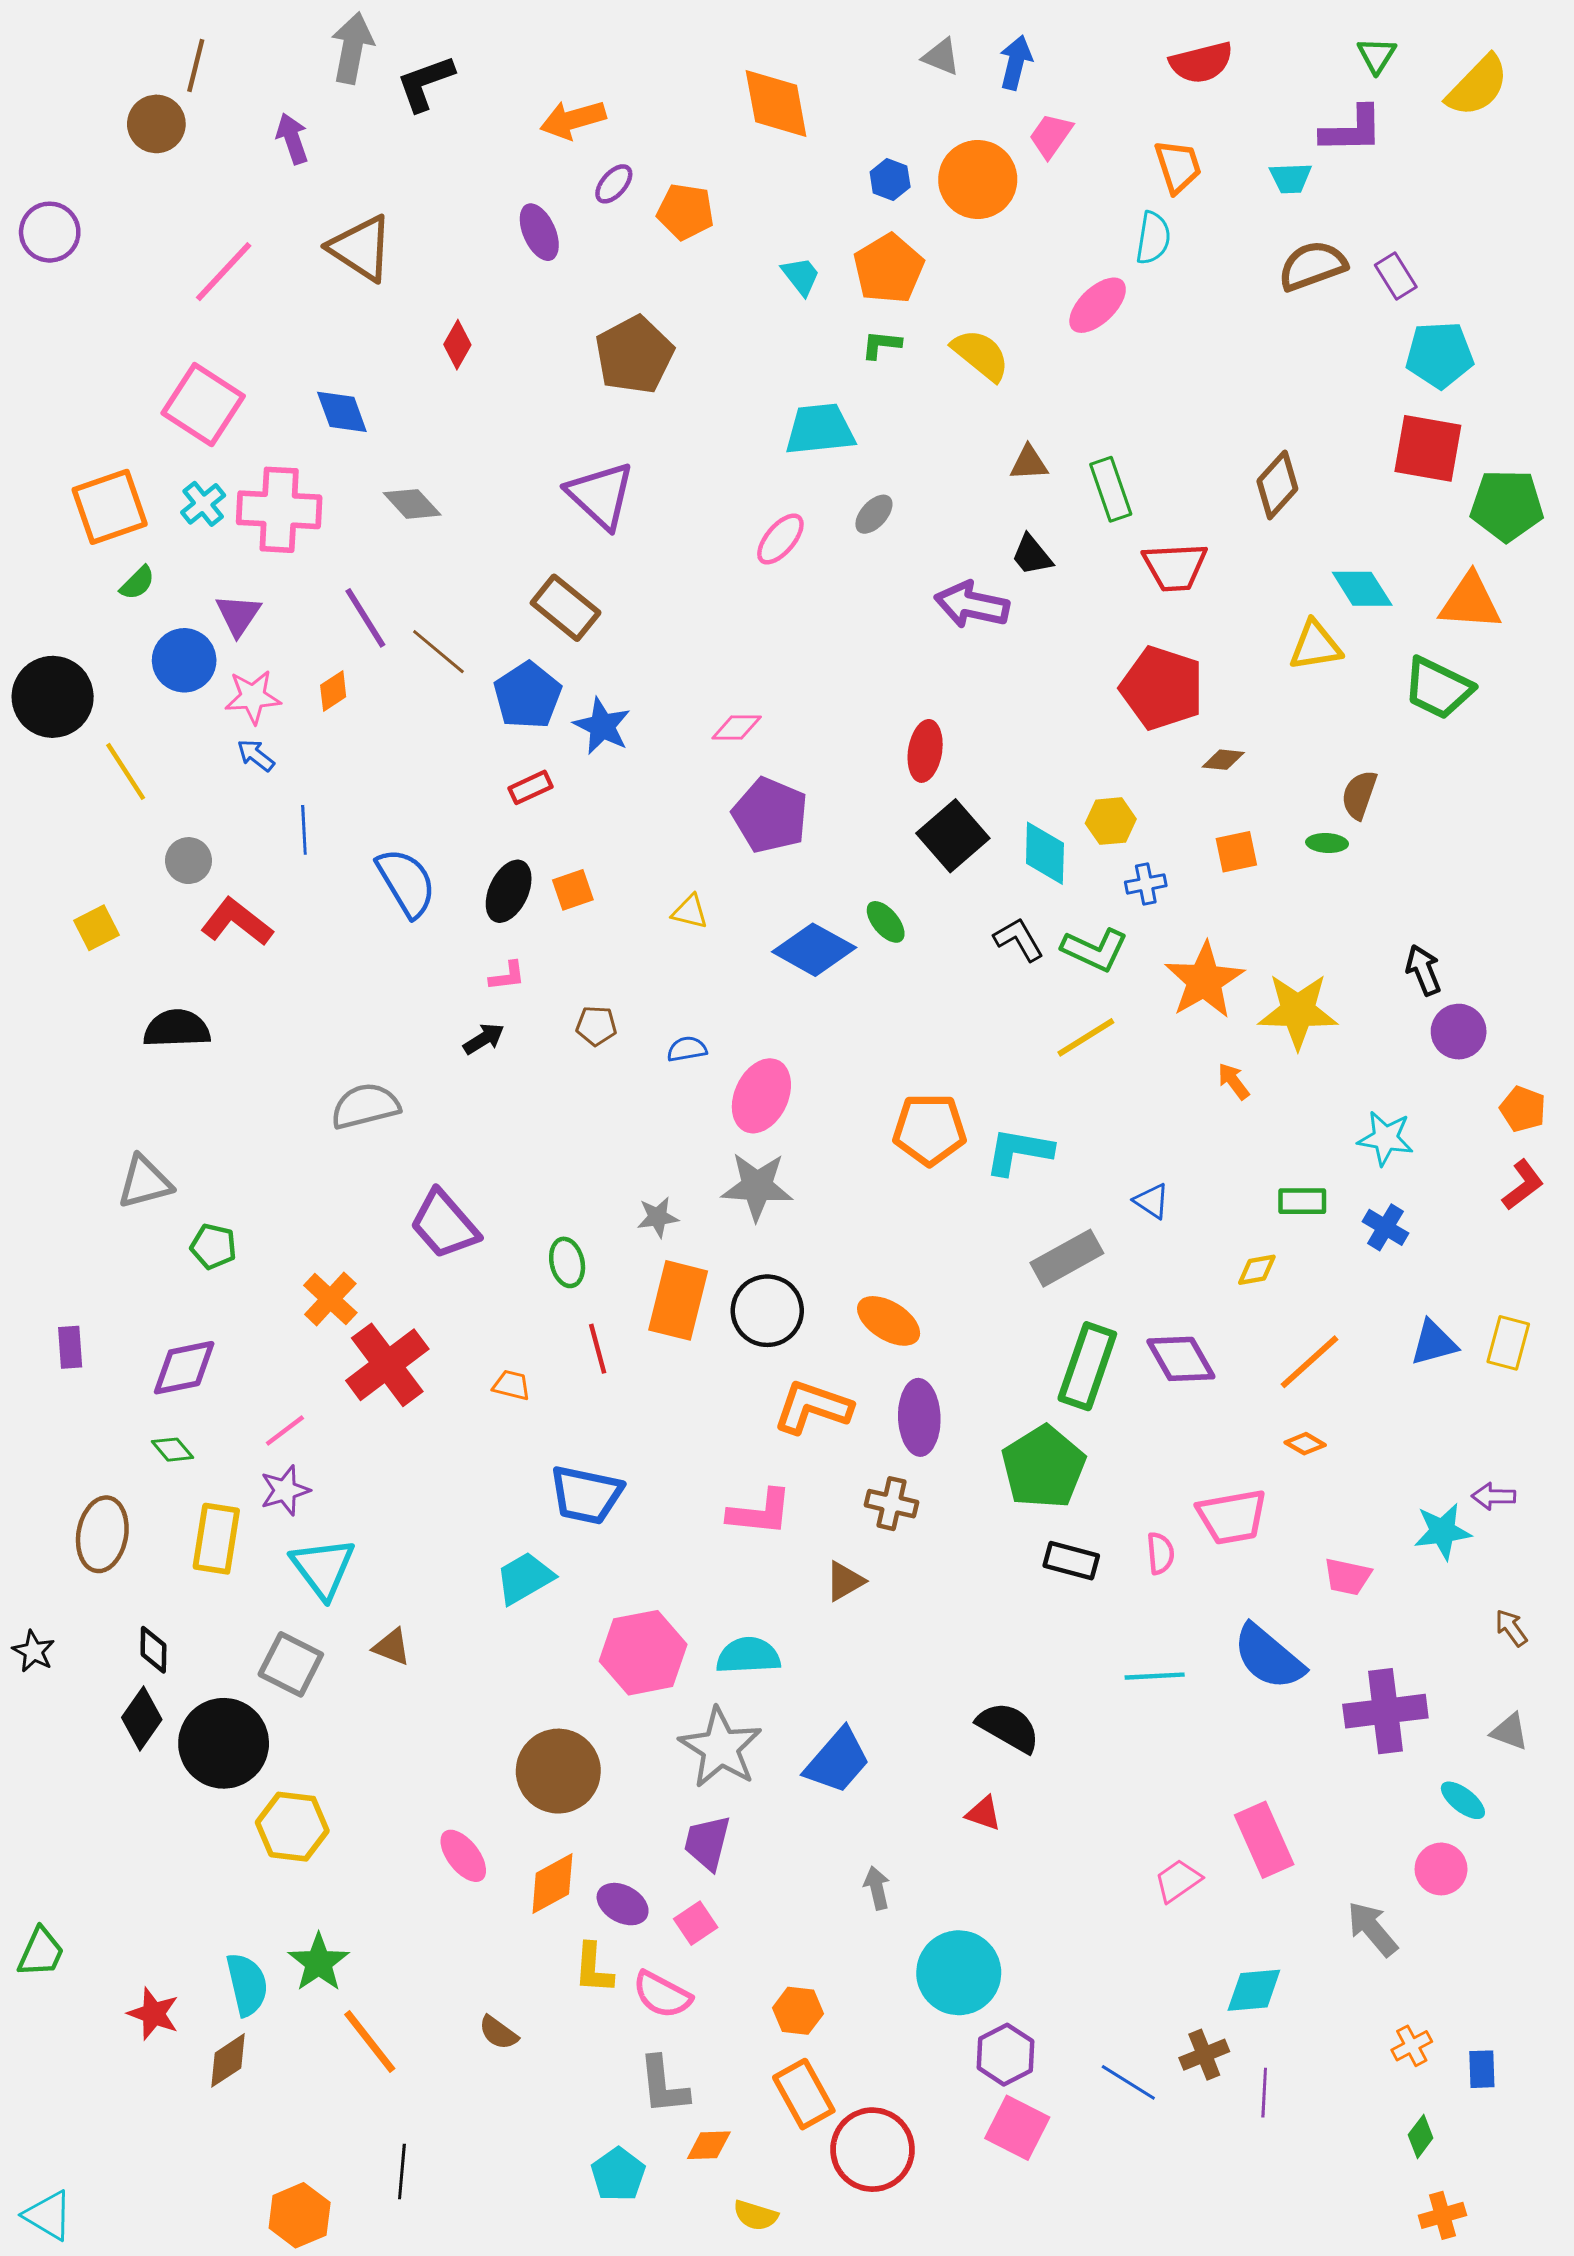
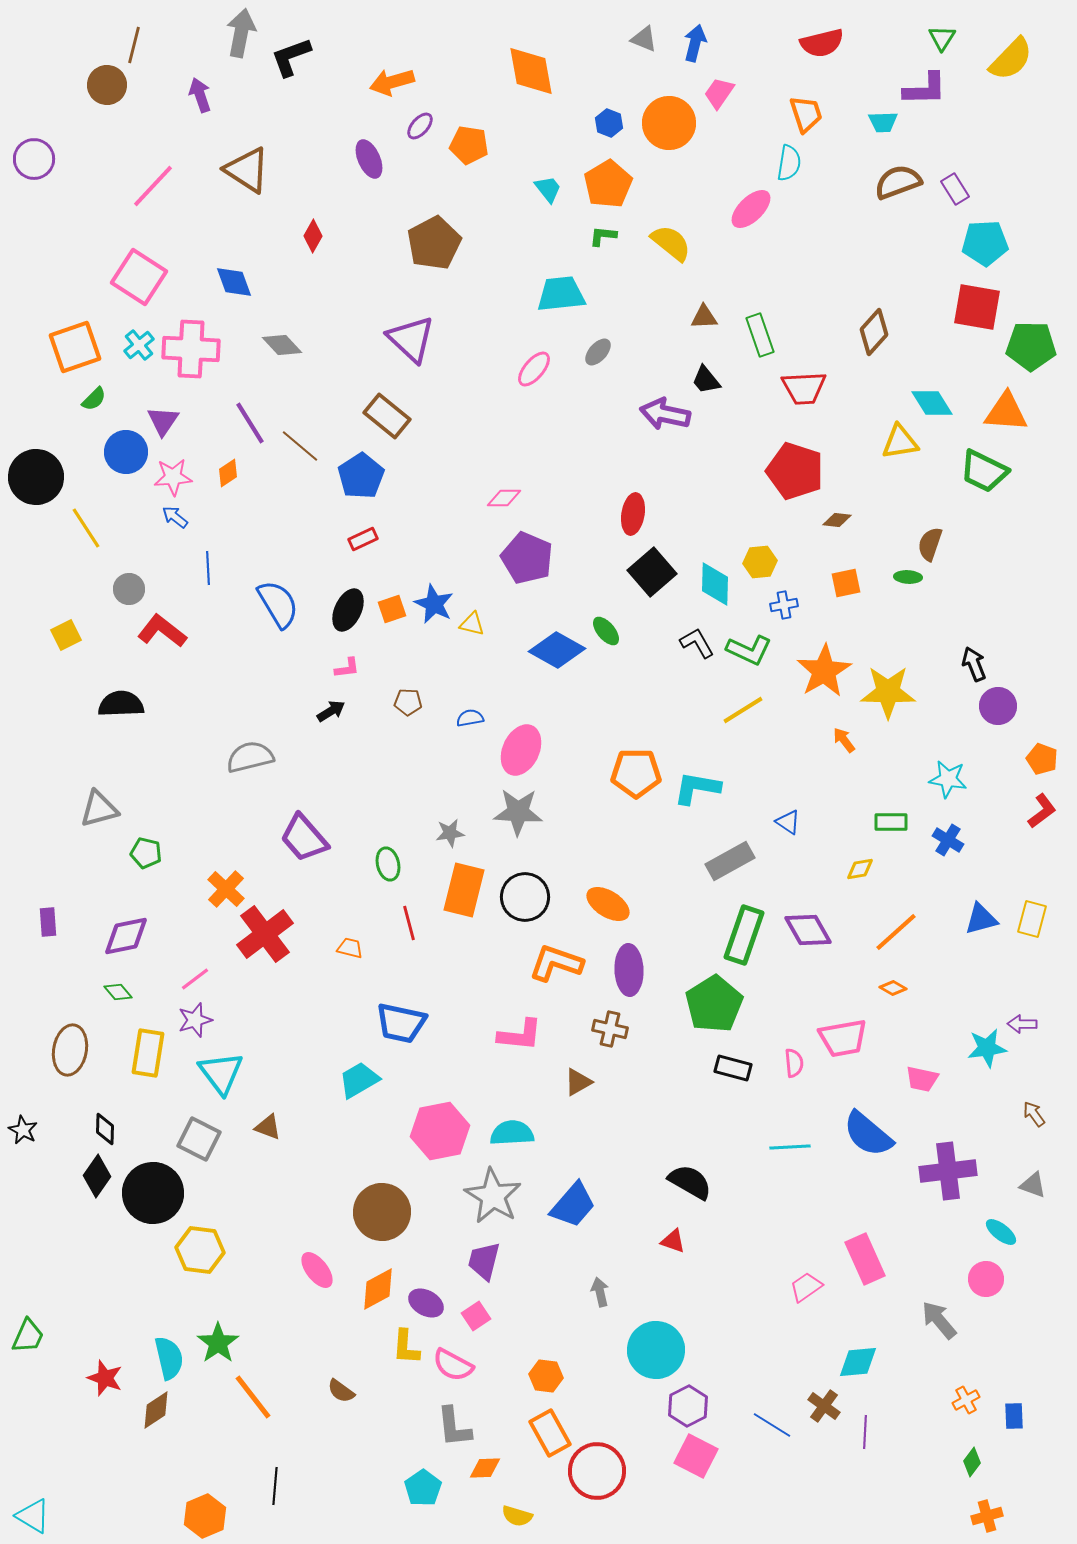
blue star: (602, 726) -> (434, 604), moved
brown cross: (1204, 2055) -> (824, 1406), turned -32

